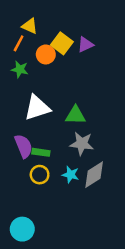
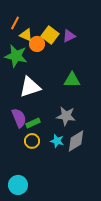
yellow triangle: (30, 26) -> (26, 35), moved
orange line: (19, 43) -> (15, 23), moved
green star: (20, 69) -> (16, 56), size x1.6
green triangle: (76, 115) -> (72, 80), moved
green rectangle: (41, 152) -> (33, 123), turned -32

